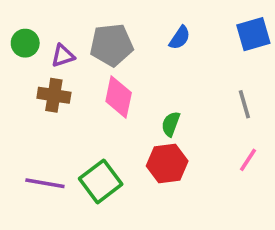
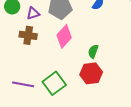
pink diamond: (119, 97) -> (64, 36), turned 30

